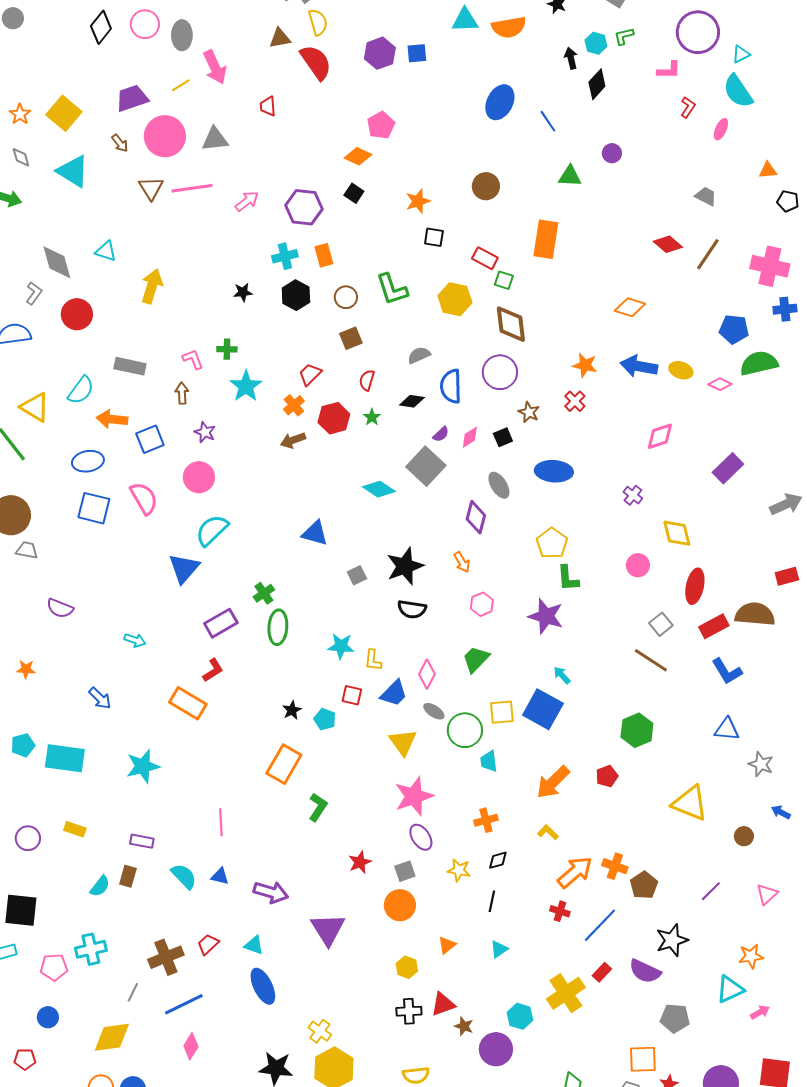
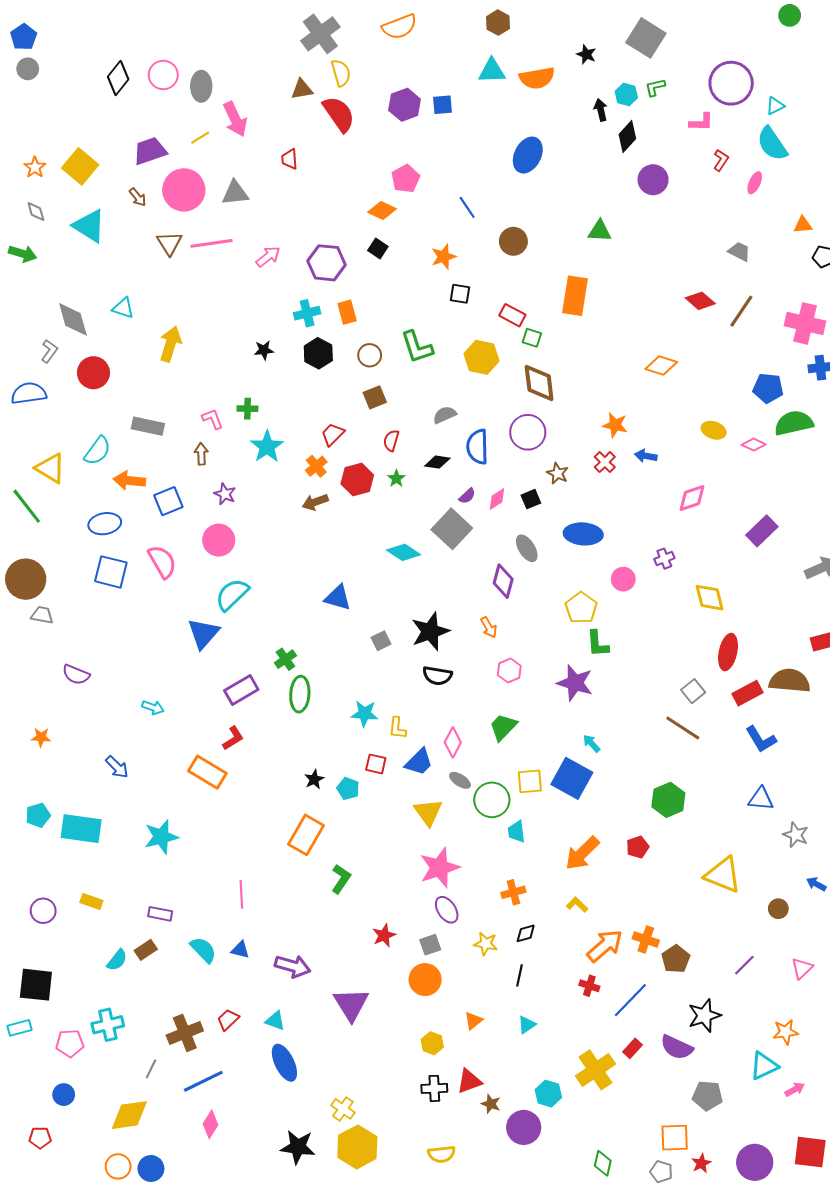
blue line: (548, 121) -> (467, 207), moved
purple circle: (612, 153) -> (653, 180), moved, size x1.5
blue arrow: (639, 366) -> (646, 456), moved, size x0.6
purple cross: (633, 495) -> (664, 559), turned 30
pink circle: (638, 565) -> (623, 579), moved
brown rectangle: (128, 876) -> (146, 950), turned 40

